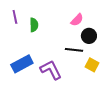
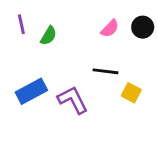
green semicircle: (34, 25) -> (48, 36), turned 32
black circle: (89, 36) -> (143, 27), moved

